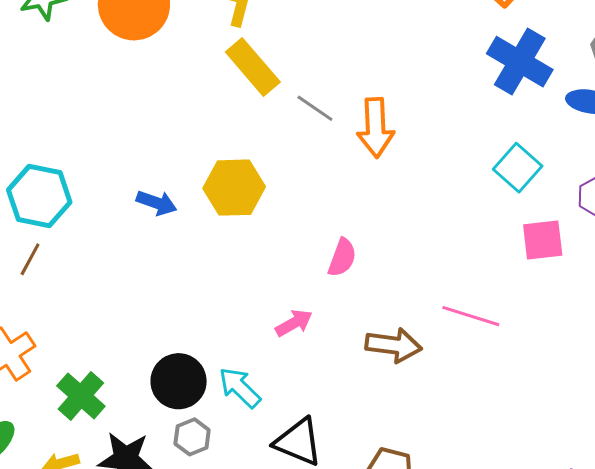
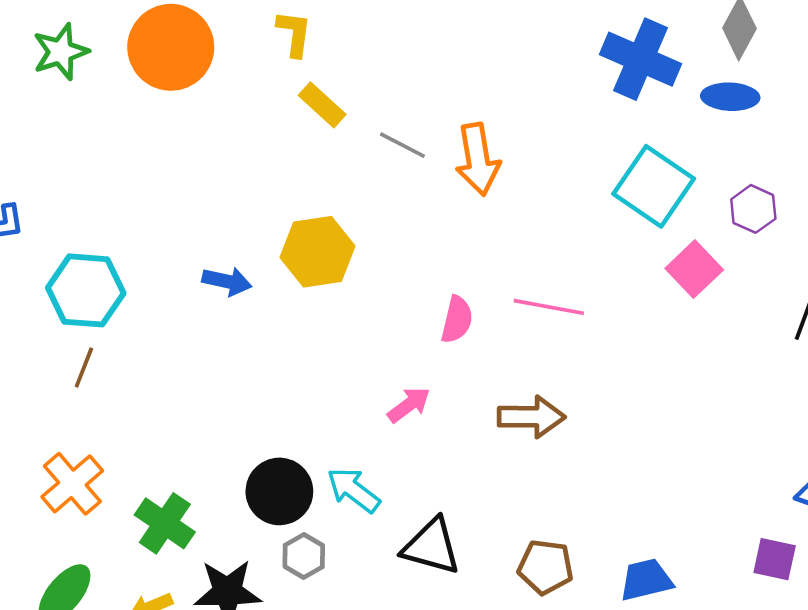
yellow rectangle: (253, 67) -> (322, 105), size x0.7
cyan square: (518, 168) -> (654, 186), size x1.4
pink square: (543, 240) -> (694, 269), turned -30
pink line: (471, 316) -> (549, 307), moved

